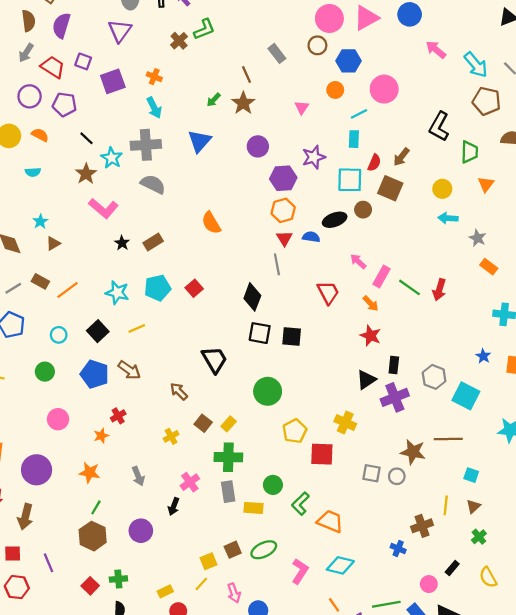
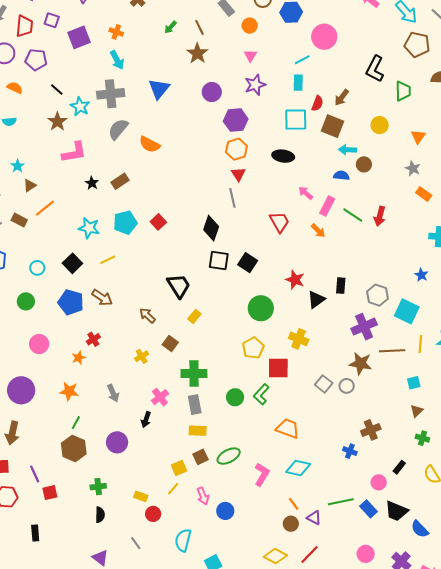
red trapezoid: (53, 67) -> (24, 26), turned 65
orange circle: (335, 90) -> (250, 26), moved
green arrow: (214, 100) -> (170, 27), moved
purple star: (314, 157) -> (255, 85), moved
gray semicircle: (153, 184) -> (118, 129), turned -75
orange triangle: (486, 184) -> (418, 137), moved
pink L-shape: (103, 208) -> (74, 152), turned -48
brown circle: (363, 210) -> (364, 164), moved
cyan arrow: (448, 218) -> (347, 150), moved
black ellipse: (335, 220) -> (283, 156), turned 30
orange semicircle: (211, 223) -> (150, 144), moved, turned -30
blue semicircle: (311, 237) -> (341, 176), moved
orange line: (67, 290) -> (45, 208), moved
black square: (292, 336) -> (248, 263), turned 30
red star: (370, 336) -> (295, 280), moved
green circle: (268, 391) -> (261, 308), moved
purple cross: (395, 397) -> (364, 327), moved
yellow rectangle: (229, 424) -> (194, 316), moved
gray square: (371, 473) -> (324, 384), turned 30
cyan square: (471, 475) -> (414, 383), turned -32
green L-shape: (300, 504) -> (261, 394), moved
yellow line: (446, 505) -> (420, 344), moved
yellow rectangle: (253, 508) -> (198, 431), moved
green cross: (479, 537) -> (422, 438), turned -32
red square: (90, 586) -> (50, 493), moved, turned 35
yellow rectangle: (165, 591) -> (141, 496), turned 48

